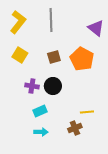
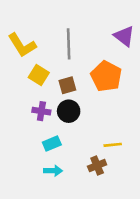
gray line: (51, 20) -> (69, 44), moved
yellow L-shape: (18, 22) -> (22, 45), moved, turned 110
yellow square: (20, 55) -> (39, 75), moved
brown square: (54, 57) -> (67, 85), moved

